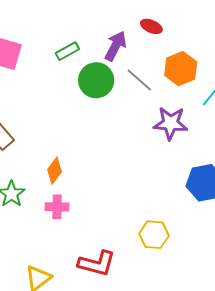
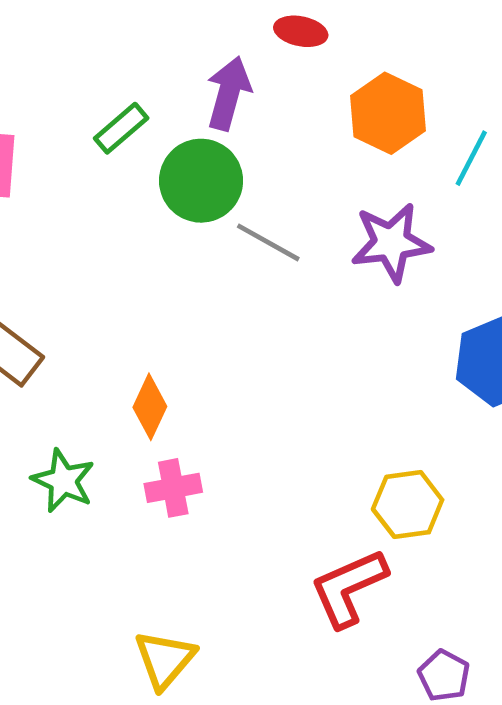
gray line: (139, 80) -> (268, 242), moved
red L-shape: (97, 263) -> (349, 588), moved, turned 153

